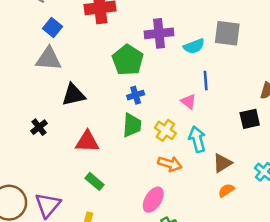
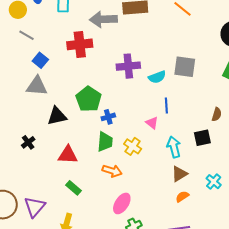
green pentagon: (128, 60) -> (89, 99), moved
cyan arrow: (197, 139) -> (174, 147), moved
orange arrow: (170, 164) -> (112, 171), moved

